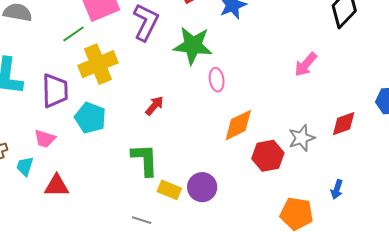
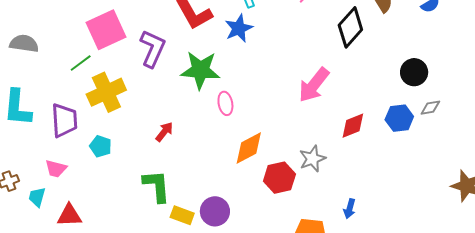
pink arrow: (306, 64) -> (314, 85), size x1.4
cyan pentagon: (90, 118) -> (101, 146), size x0.7
red diamond: (344, 124) -> (353, 126), moved

